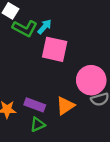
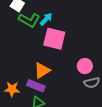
pink circle: (91, 80) -> (85, 66), size x0.6
orange triangle: (65, 106) -> (42, 70), moved

